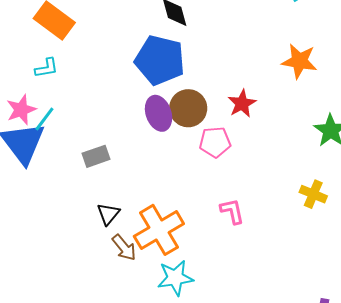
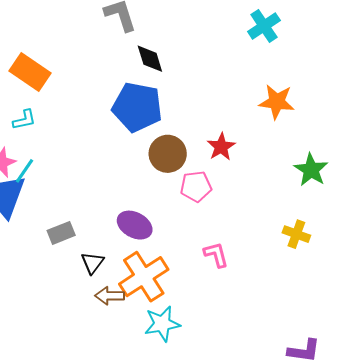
purple ellipse: (159, 113) -> (135, 225), moved, turned -40
gray rectangle: (96, 156) -> (61, 233), moved
brown arrow: (124, 248) -> (110, 296), turned 132

